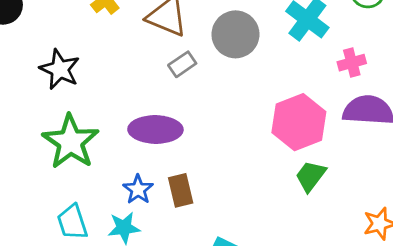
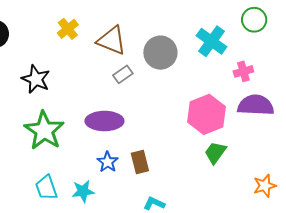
blue star: (138, 189) -> (108, 162), moved
brown rectangle: (181, 190) -> (140, 162), moved

